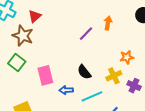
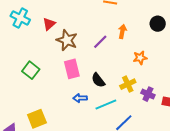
brown star: (23, 36) -> (67, 40), moved
orange star: (127, 57) -> (140, 58), moved
pink rectangle: (45, 75) -> (72, 69), moved

